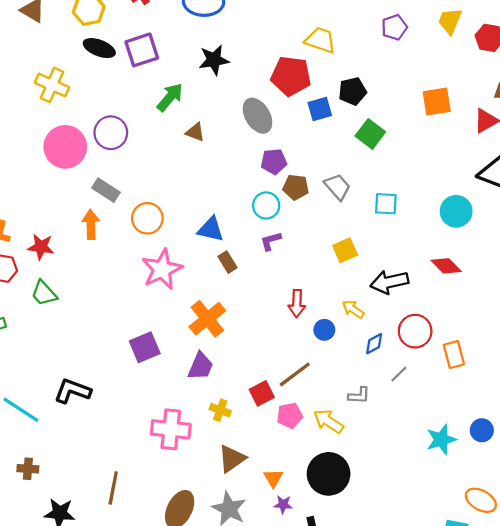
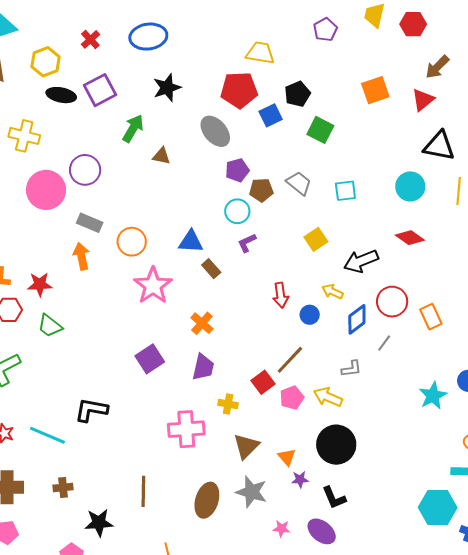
orange cross: (207, 319) -> (202, 323), size x0.7
blue diamond: (374, 344) -> (357, 319), size x1.4

